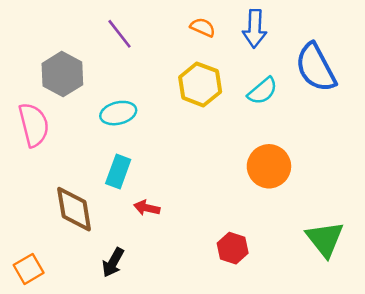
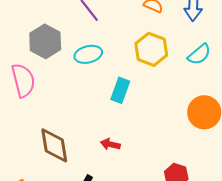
cyan ellipse: (118, 113) -> (88, 54), moved
cyan rectangle: (118, 172) -> (120, 90), moved

